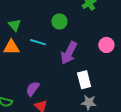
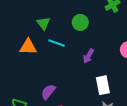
green triangle: (15, 25) -> (43, 23), moved
purple arrow: (69, 53) -> (88, 56), size x0.6

